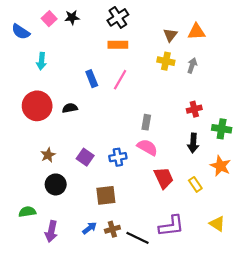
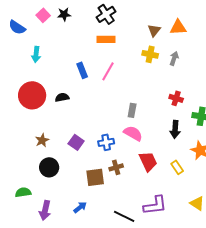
red cross: (194, 109) -> (176, 98), turned 32
brown cross: (112, 229) -> (116, 167), moved

